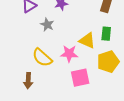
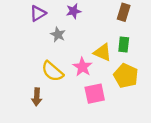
pink star: (69, 54) -> (82, 67), turned 30
yellow pentagon: (108, 62) -> (126, 76), turned -30

